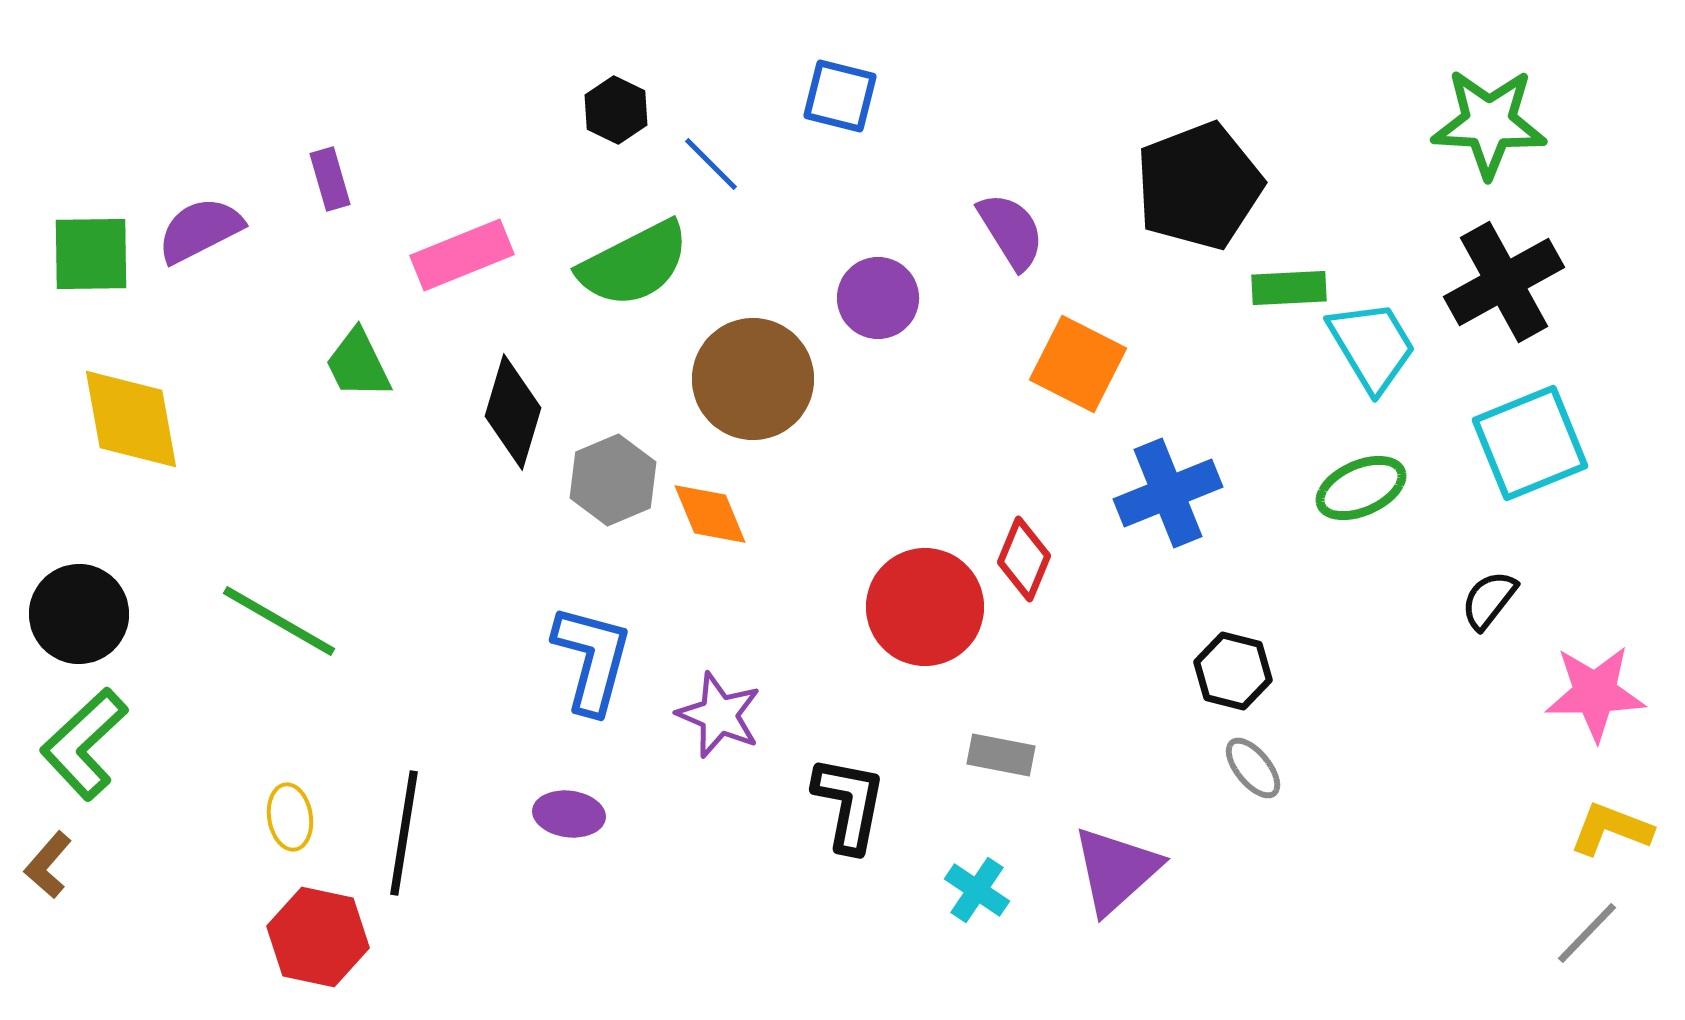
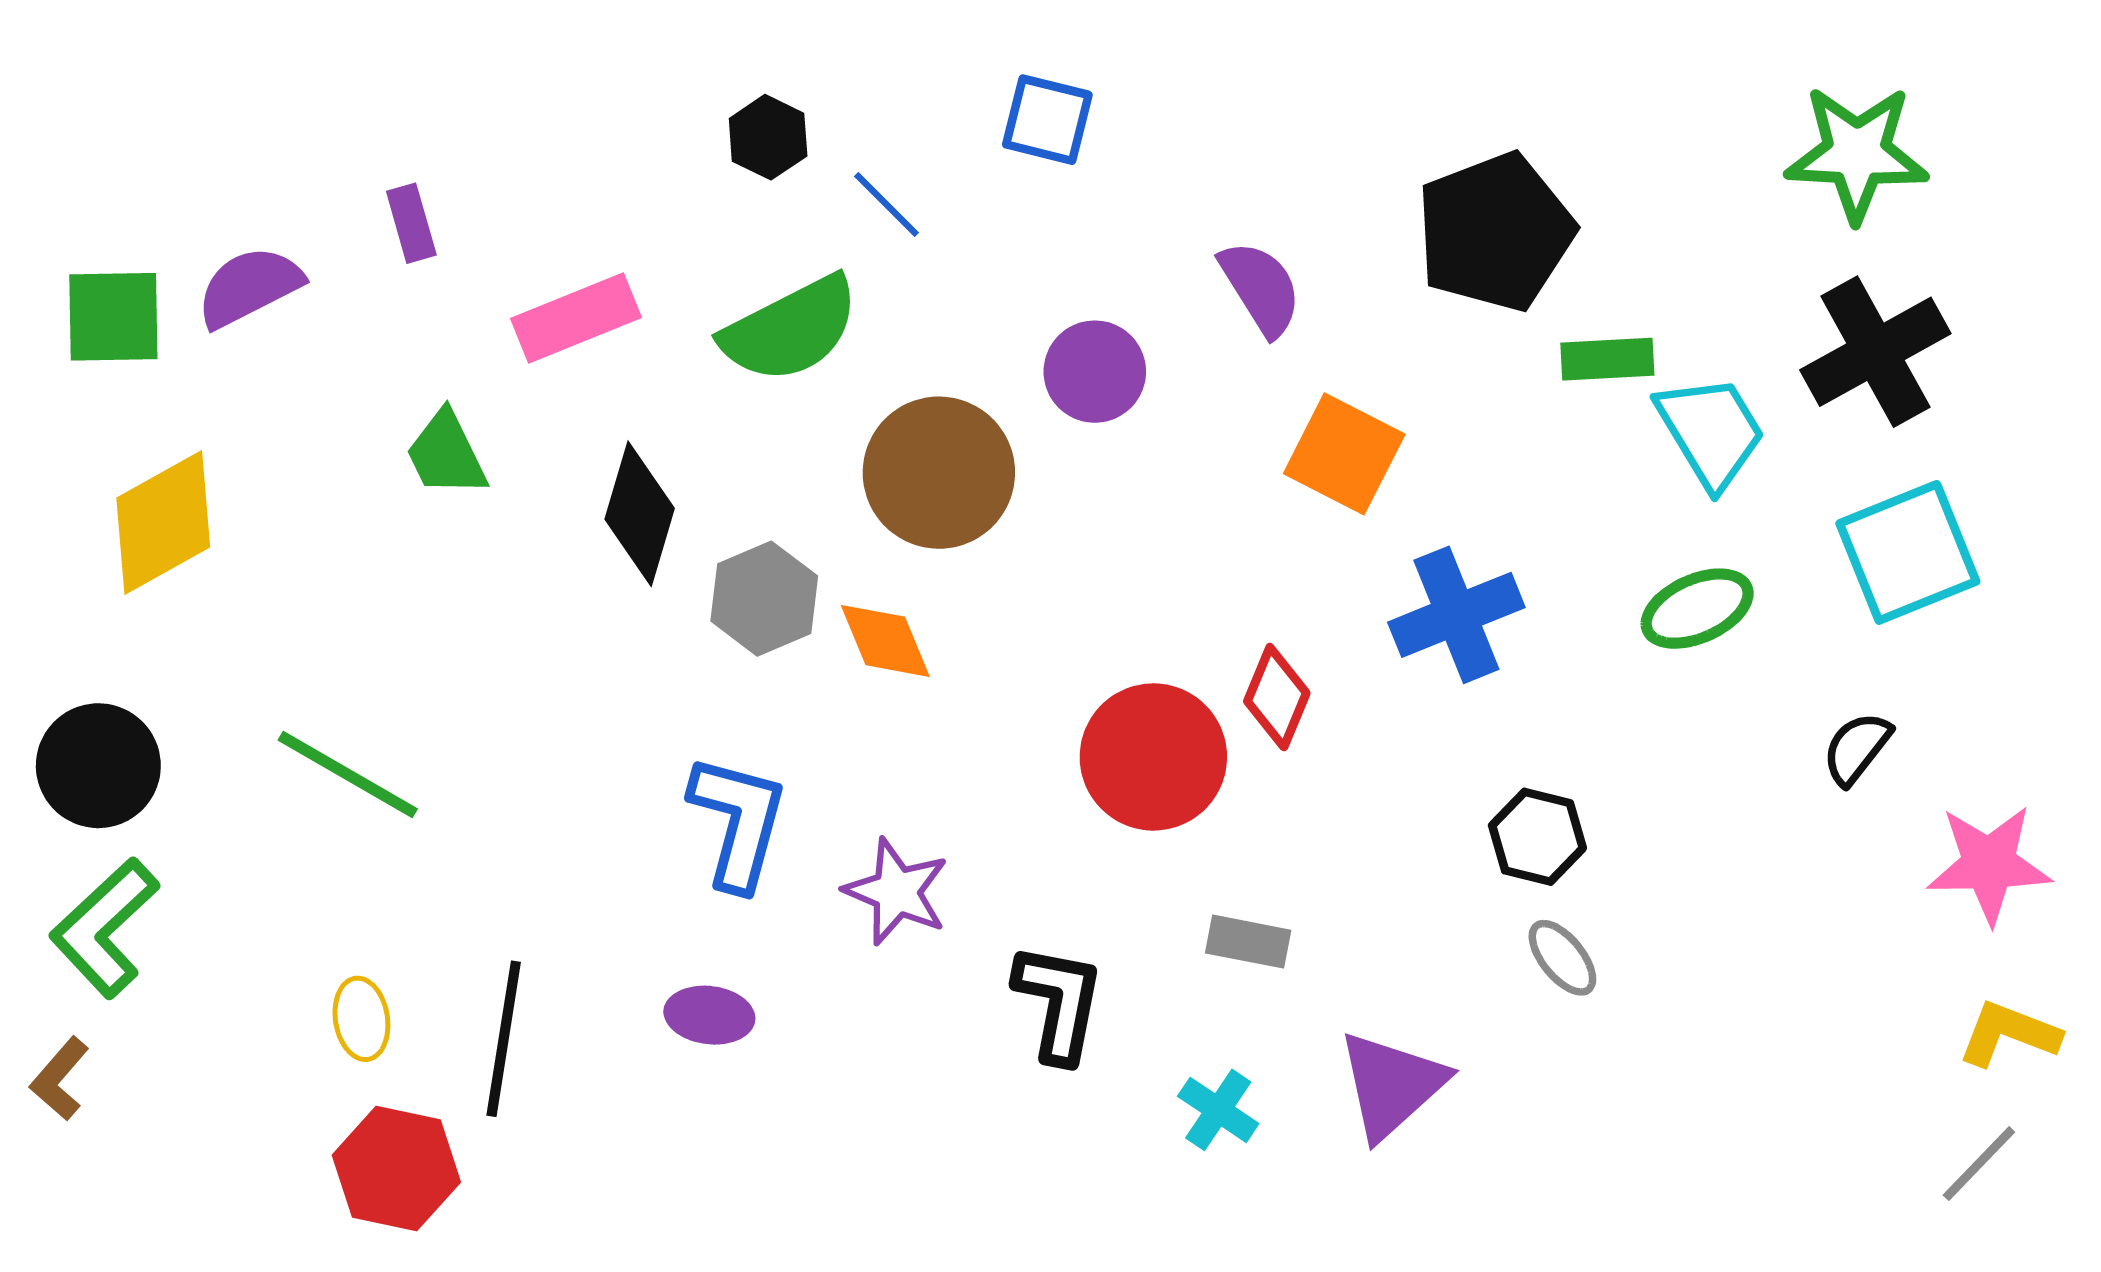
yellow diamond: (131, 419) -> (163, 523), turned 71

